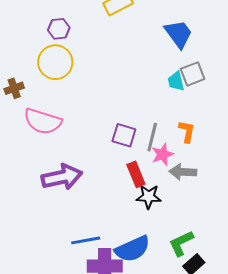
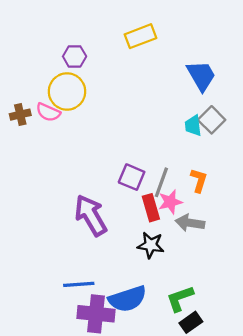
gray square: (193, 74) -> (212, 120), turned -30
pink semicircle: (43, 121) -> (48, 112), moved, size x0.6
red rectangle: (136, 174) -> (151, 208), moved
purple arrow: (62, 177) -> (91, 215), moved, turned -114

